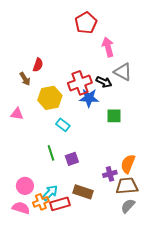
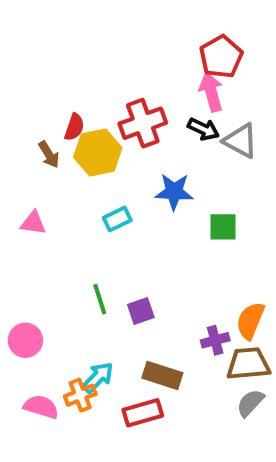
red pentagon: (86, 23) -> (221, 57), moved
black arrow: (104, 82) -> (203, 129), moved
red cross: (80, 83) -> (143, 123), moved
yellow hexagon: (50, 98) -> (98, 153), moved
cyan rectangle: (63, 125) -> (117, 219), moved, turned -64
pink circle: (25, 186) -> (25, 340), moved
red rectangle: (60, 204) -> (143, 413), moved

